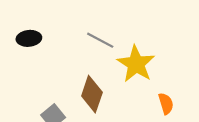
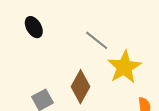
black ellipse: (29, 38) -> (34, 27), turned 55

